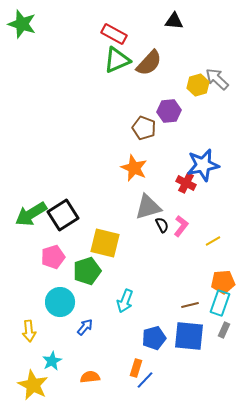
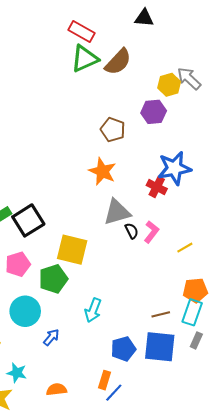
purple hexagon: (169, 111) -> (154, 112), moved
cyan star: (52, 361) -> (17, 373), turned -30

